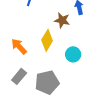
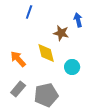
yellow diamond: (47, 40) -> (46, 53), turned -45

